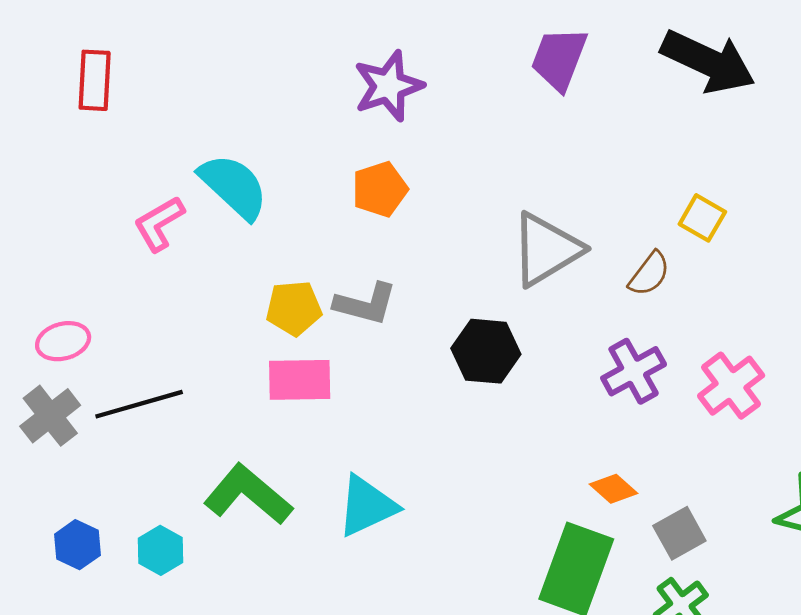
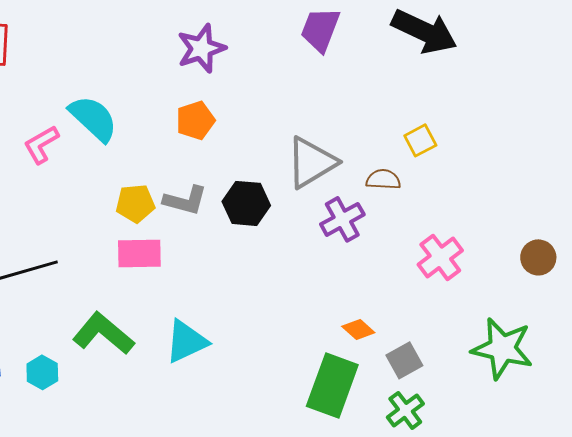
yellow square: (702, 218) -> (420, 140), turned 32
brown semicircle: (649, 274) -> (383, 179), turned -124
black hexagon: (486, 351) -> (246, 203), moved
purple cross: (634, 371) -> (342, 219), moved

